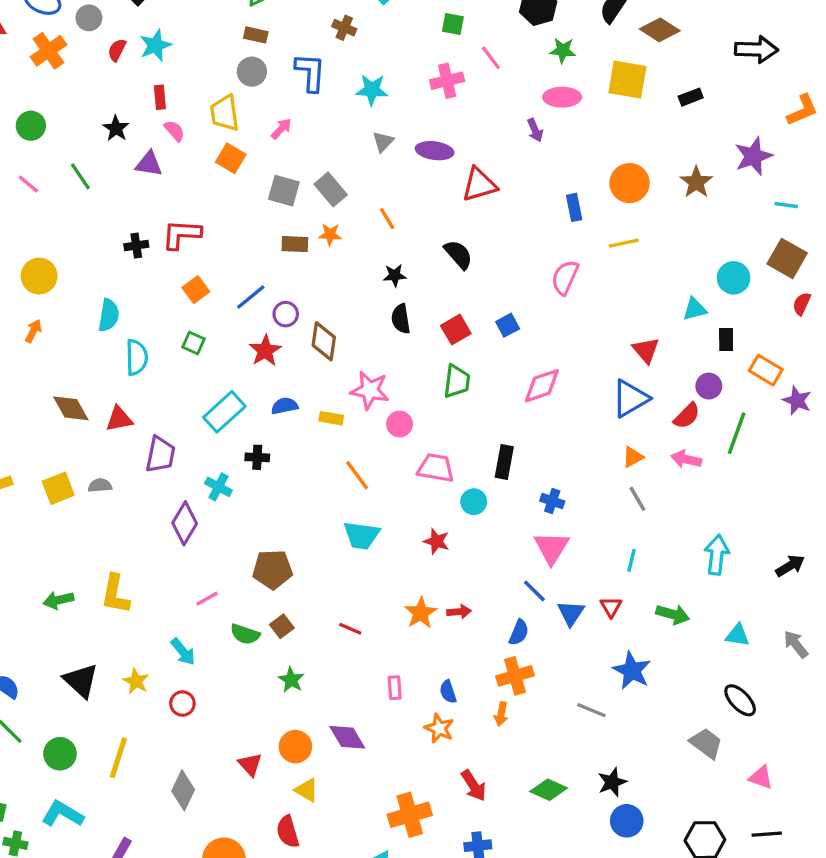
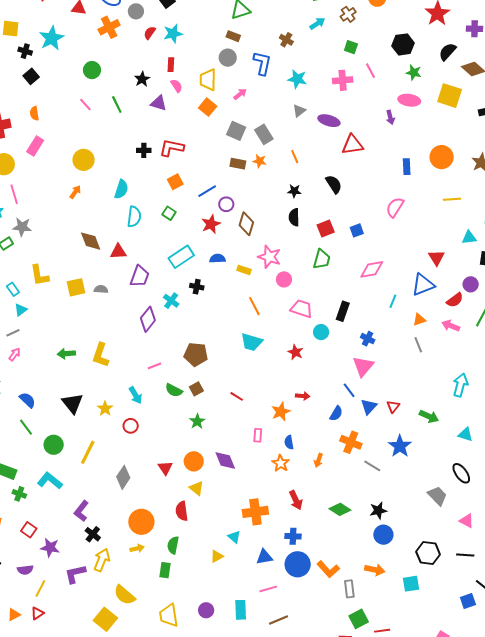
yellow line: (624, 243) -> (452, 199), moved
cyan line: (632, 560) -> (393, 301), moved
orange star: (421, 613) -> (281, 412), moved
orange cross: (515, 676) -> (351, 442), moved, turned 30

